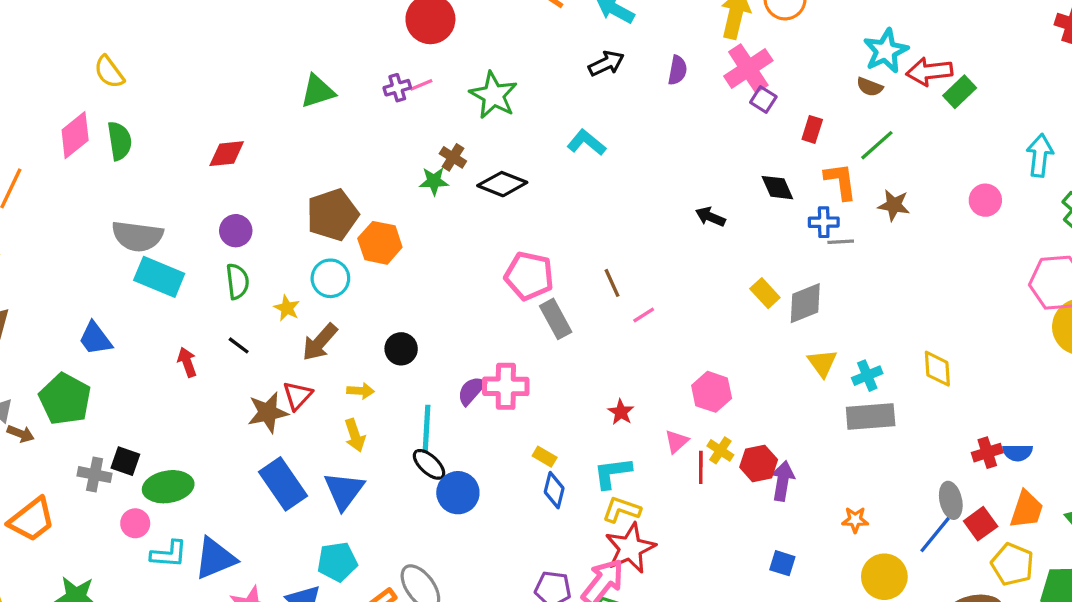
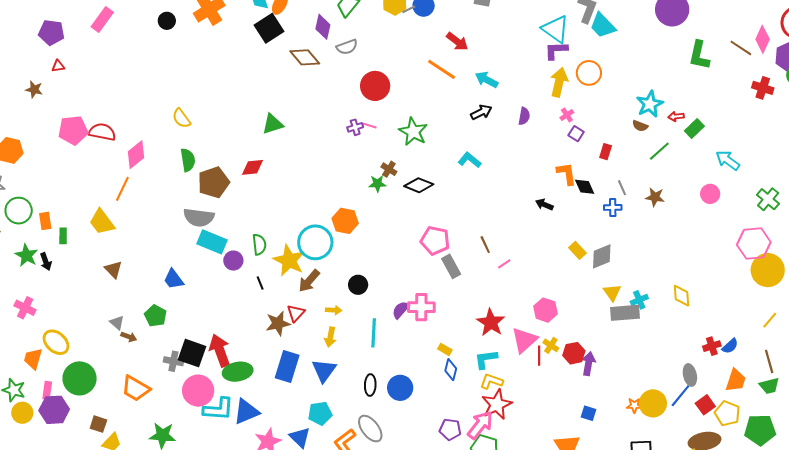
pink cross: (748, 68) -> (567, 115), size x0.5
red arrow: (929, 72) -> (676, 116), size x0.6
pink line: (421, 85) -> (370, 126), turned 40
green triangle: (318, 91) -> (273, 124), moved
pink diamond: (75, 135) -> (136, 155), moved
green line: (877, 145) -> (659, 151), moved
cyan arrow: (1040, 155) -> (728, 160), moved, turned -60
orange L-shape: (841, 181) -> (567, 174), moved
brown pentagon: (333, 215) -> (214, 182), moved
purple circle: (236, 231) -> (233, 261), moved
gray line: (841, 242) -> (622, 188), moved, turned 70
cyan circle: (330, 278) -> (315, 242), size x1.5
yellow star: (287, 308) -> (289, 260), size x2.0
black line: (239, 345) -> (260, 283), turned 32
red arrow: (187, 362) -> (220, 351), moved, size x1.8
green pentagon: (65, 399) -> (156, 316), size x0.7
red star: (621, 412) -> (491, 322), size x1.8
gray rectangle: (871, 416) -> (625, 313), moved
yellow arrow: (355, 435) -> (330, 337), turned 30
pink triangle: (676, 441) -> (524, 340), size x1.8
blue semicircle: (1018, 453) -> (730, 346), turned -42
black square: (125, 461) -> (192, 353), size x1.6
black ellipse: (429, 464) -> (370, 385), moved, turned 50
blue rectangle: (283, 484) -> (287, 366), turned 52
green ellipse: (168, 487) -> (238, 372), moved
blue circle: (458, 493) -> (400, 388), moved
orange trapezoid: (32, 520) -> (136, 389), turned 68
orange star: (855, 520) -> (634, 405), moved
pink circle: (135, 523) -> (198, 391), size x1.8
red square: (981, 524) -> (705, 405), moved
cyan L-shape: (169, 554) -> (218, 409), size x1.4
yellow circle: (884, 577) -> (653, 403), moved

